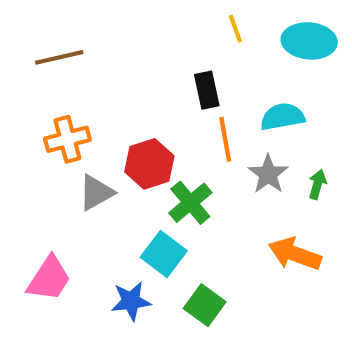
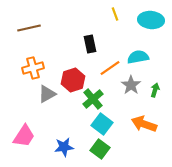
black rectangle: (207, 90) -> (90, 44), moved
orange line: (225, 139) -> (110, 68), turned 65
cyan square: (164, 254) -> (102, 124), moved

